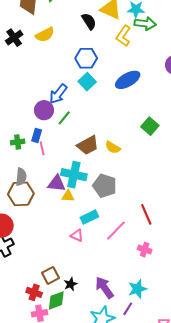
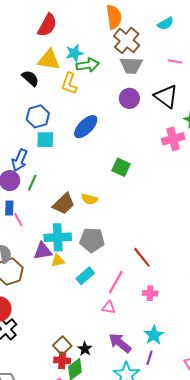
cyan square: (87, 82) -> (45, 140), turned -30
pink triangle: (77, 236) -> (109, 307), moved
red cross: (34, 292) -> (62, 360), moved

